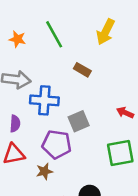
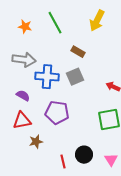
gray square: (79, 121) -> (75, 77), moved
purple semicircle: (15, 124) -> (23, 96), turned -64
brown star: (44, 171) -> (36, 142), moved

